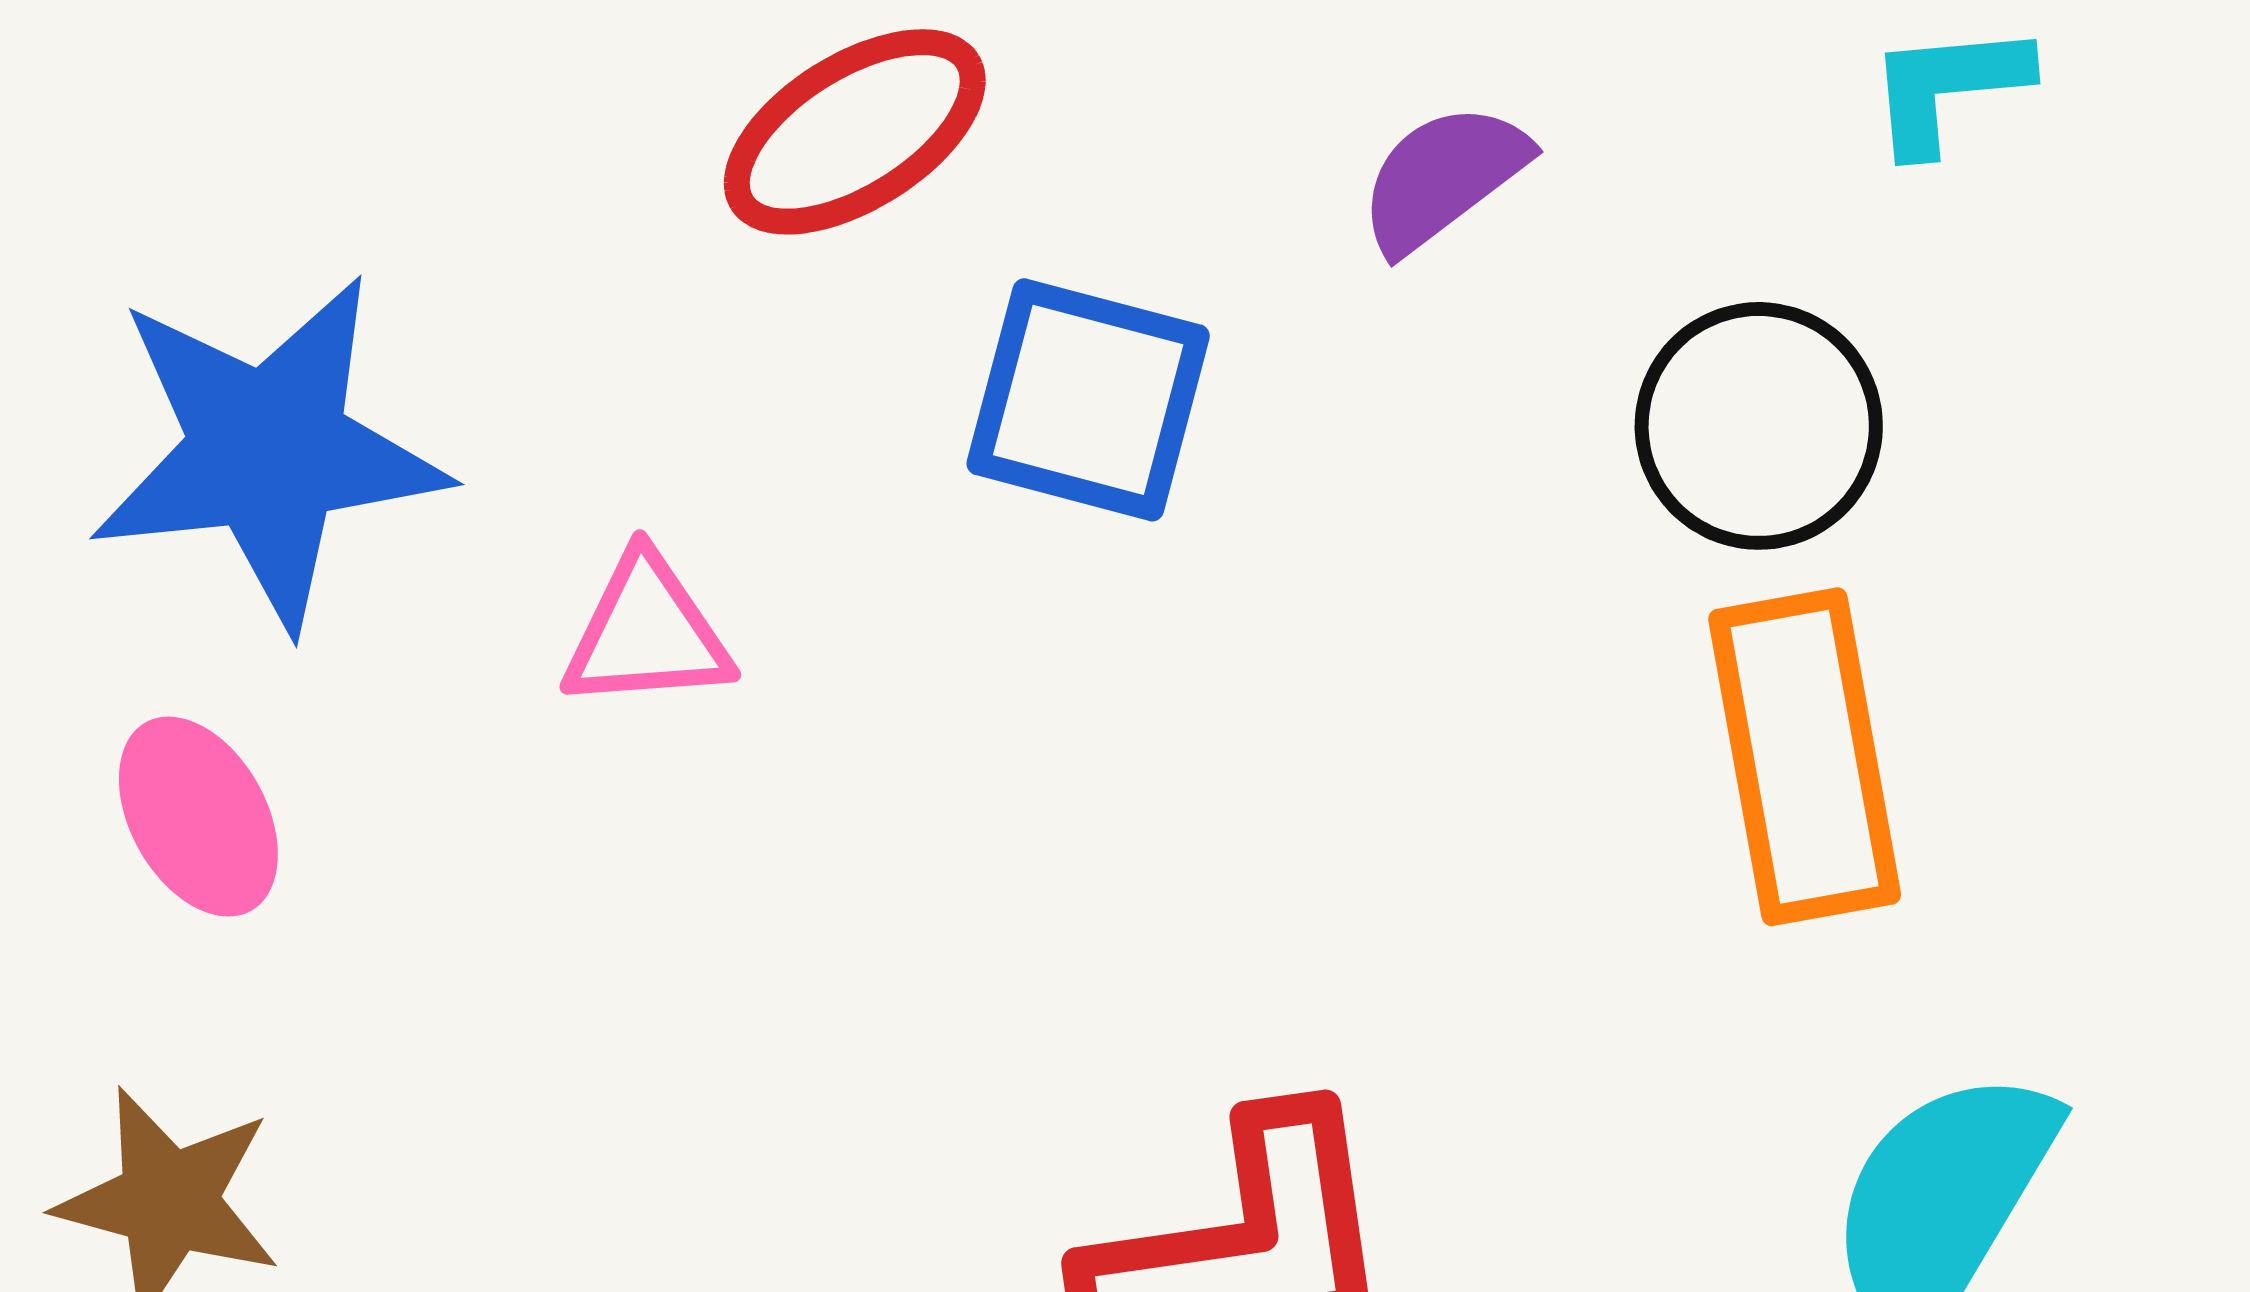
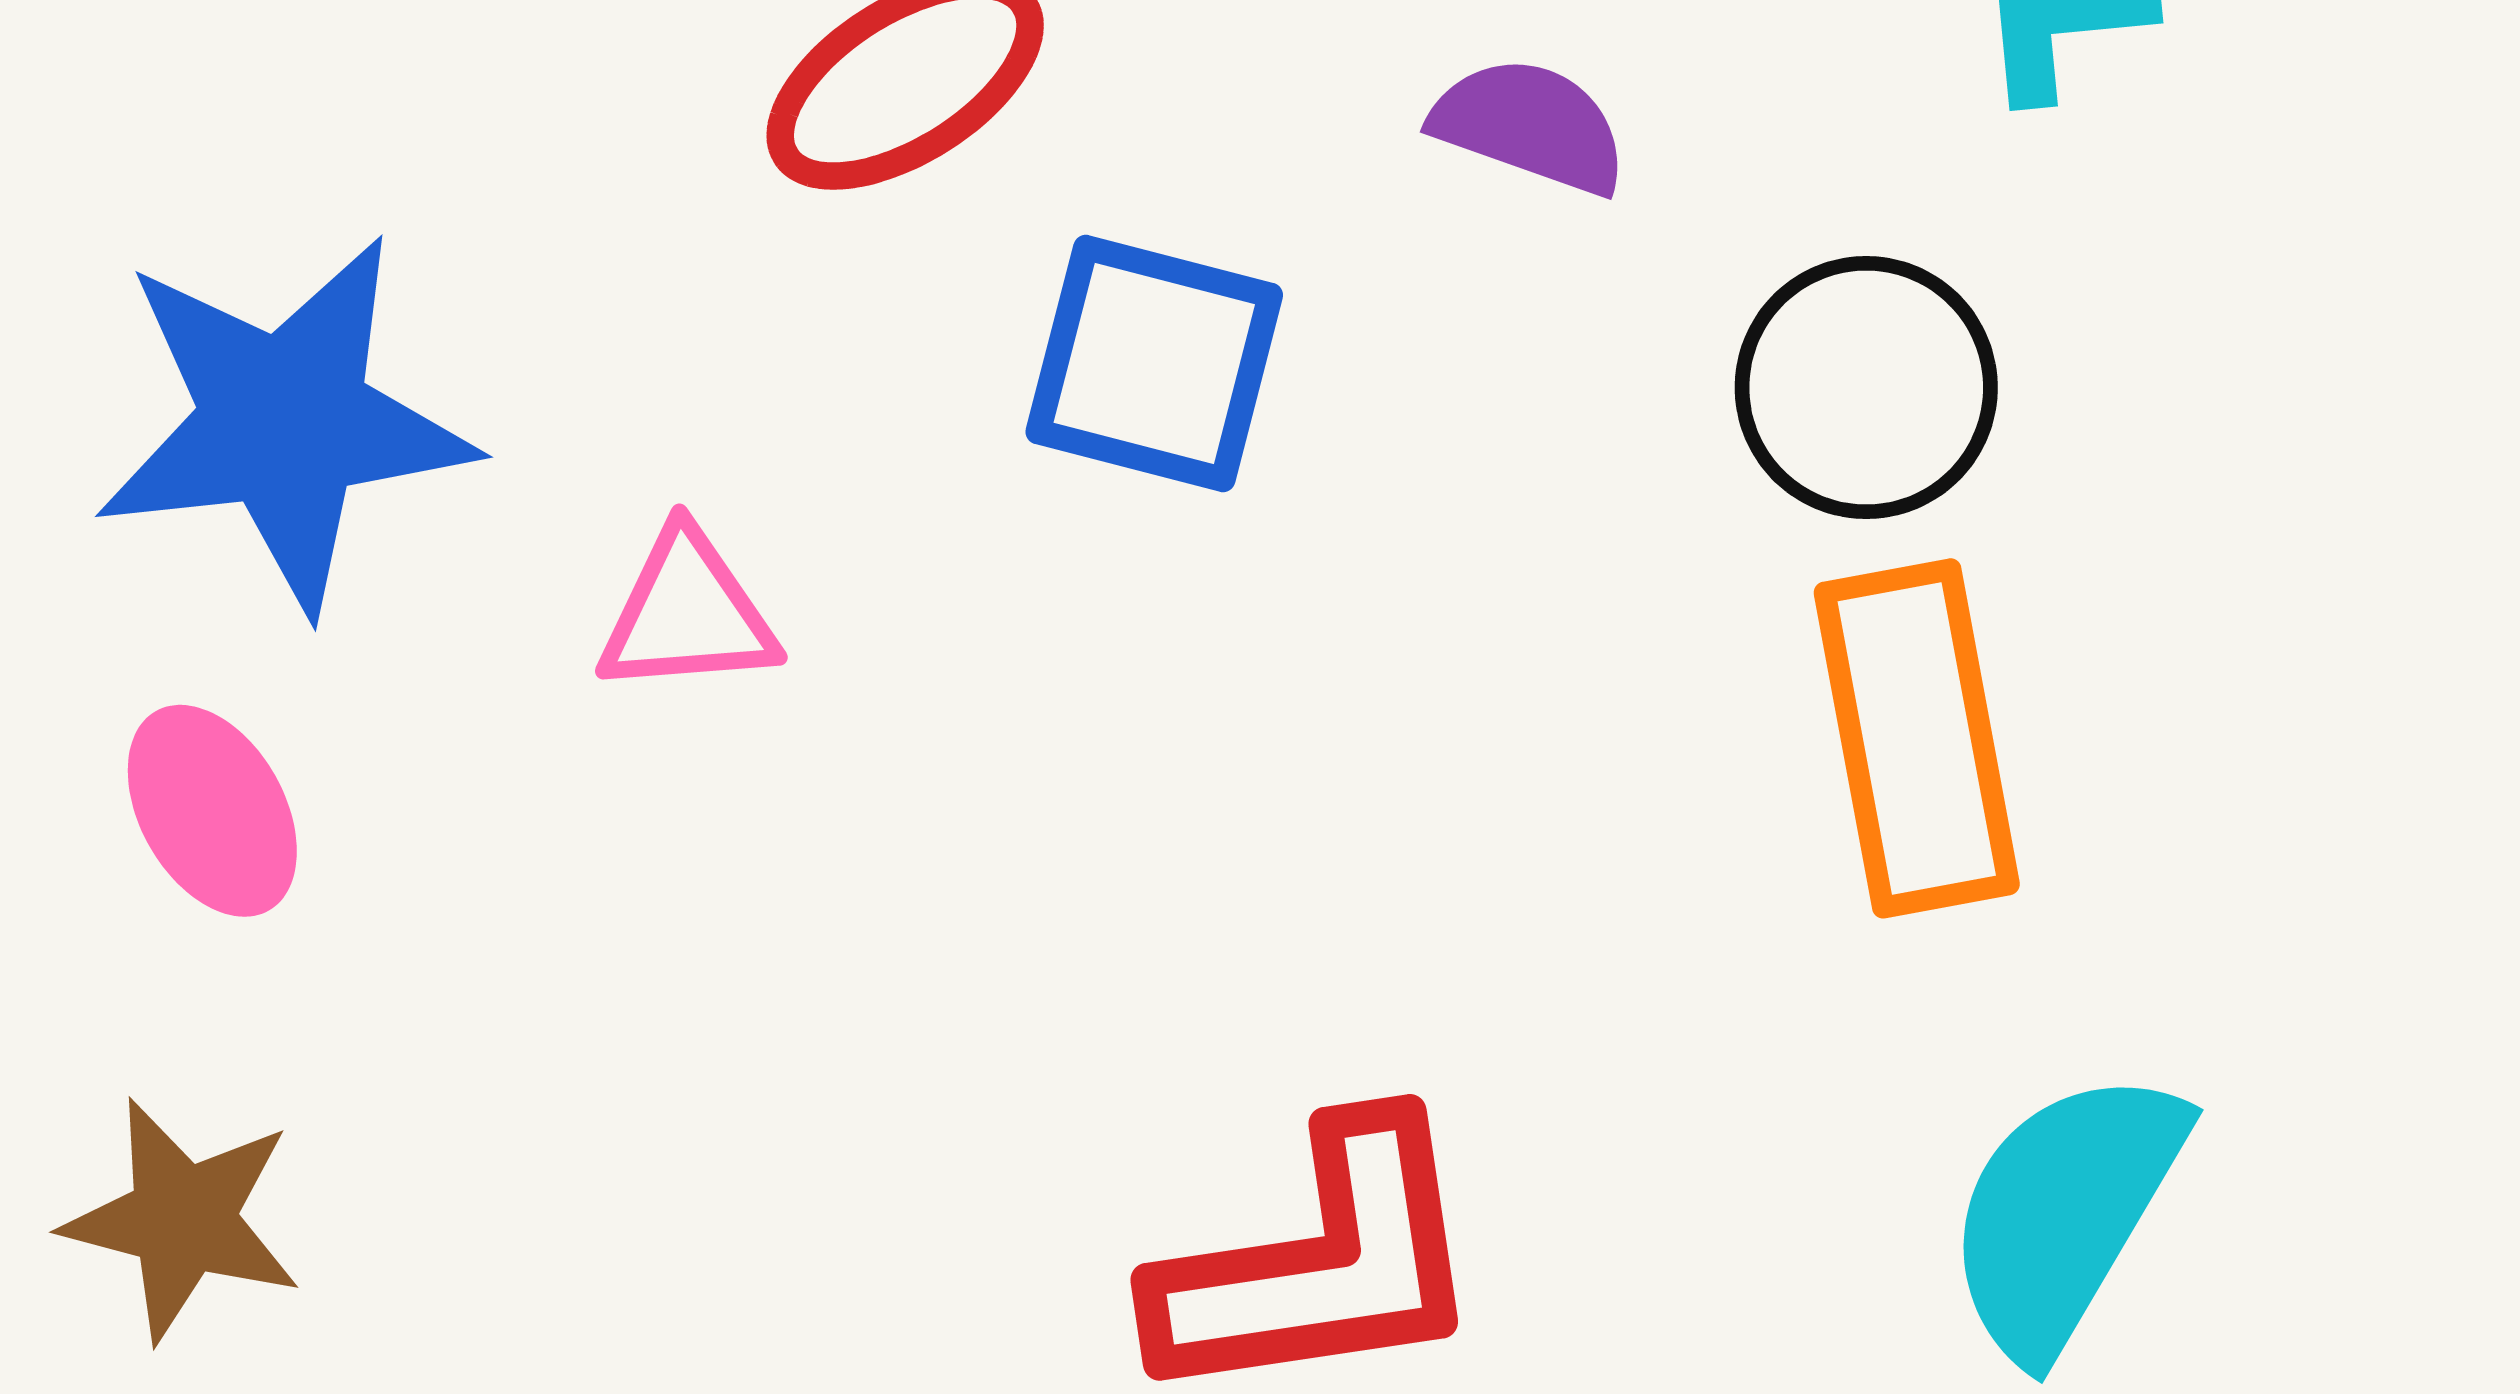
purple semicircle: (1443, 178) -> (1530, 126), turned 57

